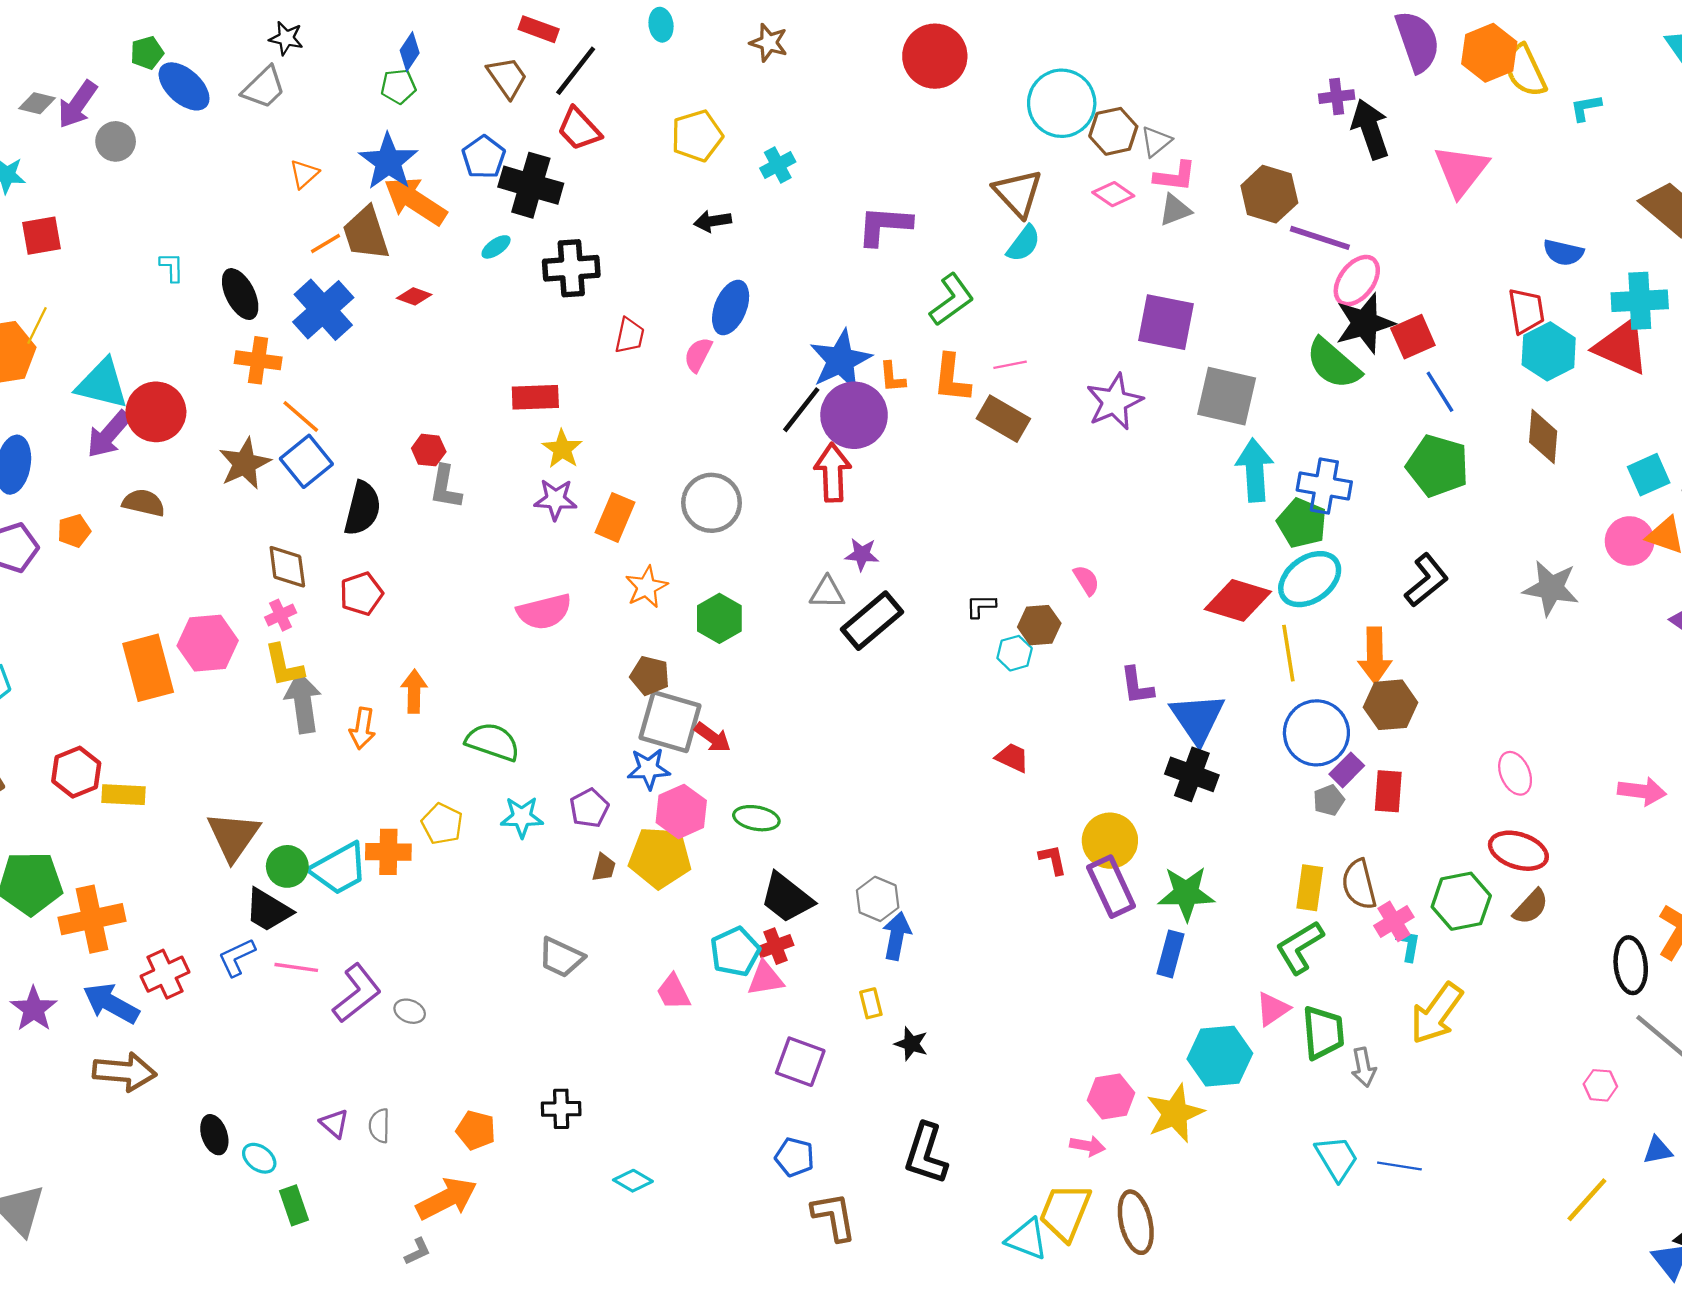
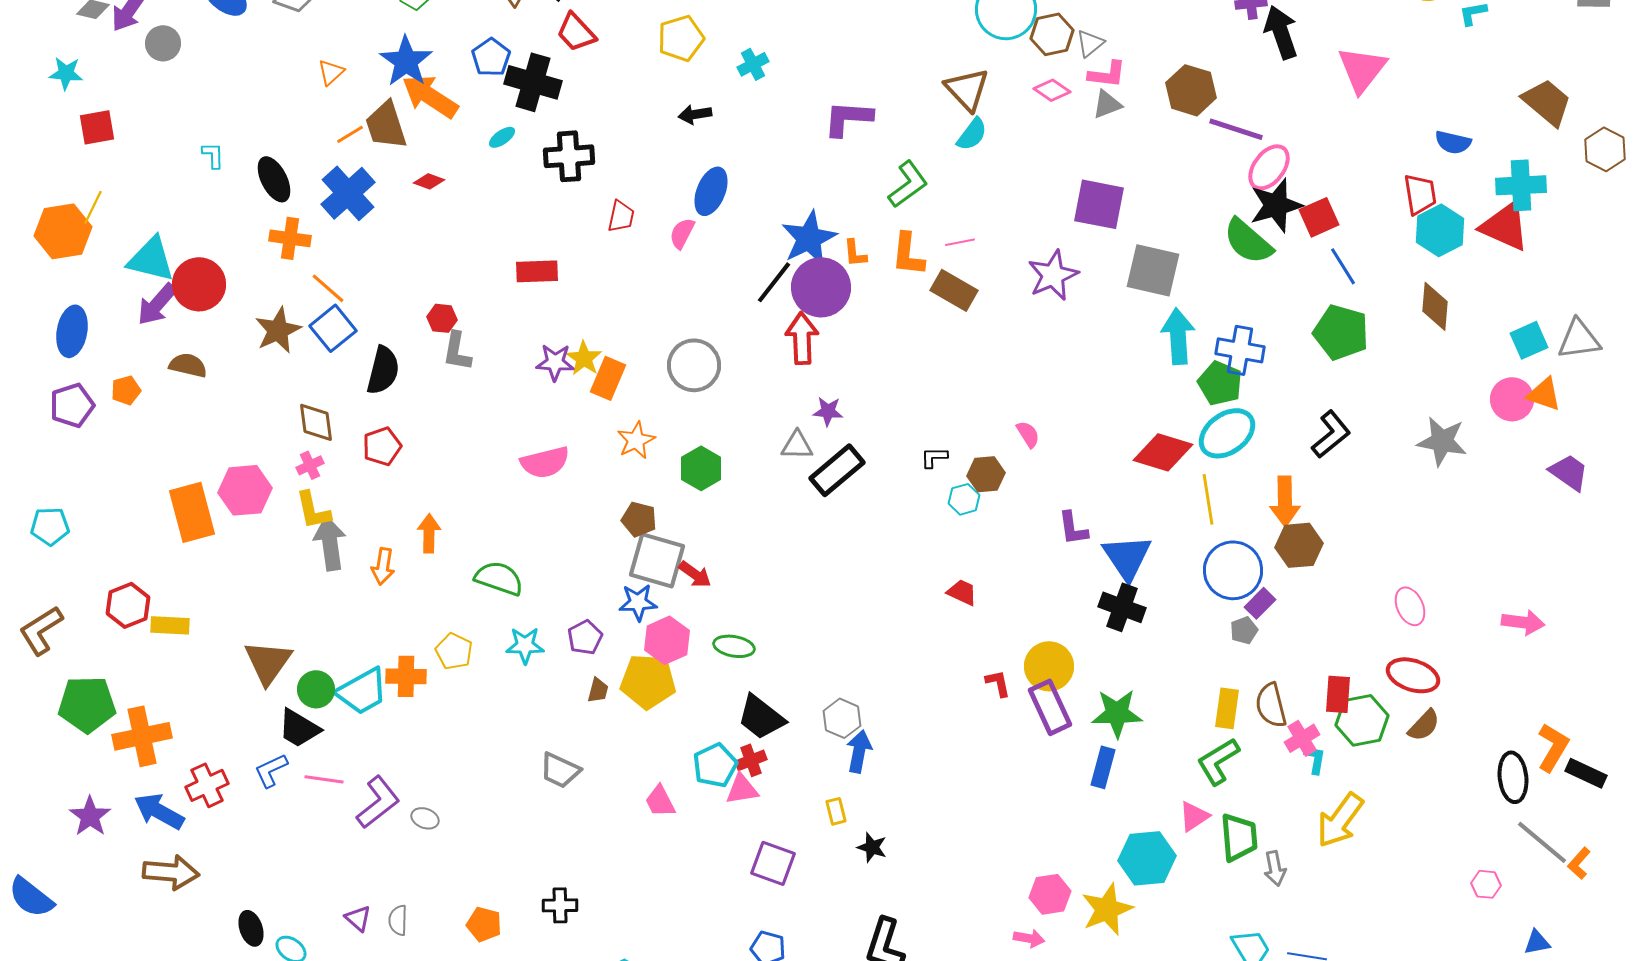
yellow star: (562, 449) -> (584, 358), moved
red rectangle: (1388, 791) -> (1338, 694), moved

